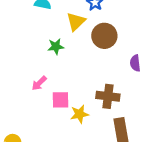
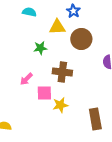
yellow triangle: (76, 22) -> (57, 27), turned 42
brown cross: (108, 96) -> (62, 72), moved

